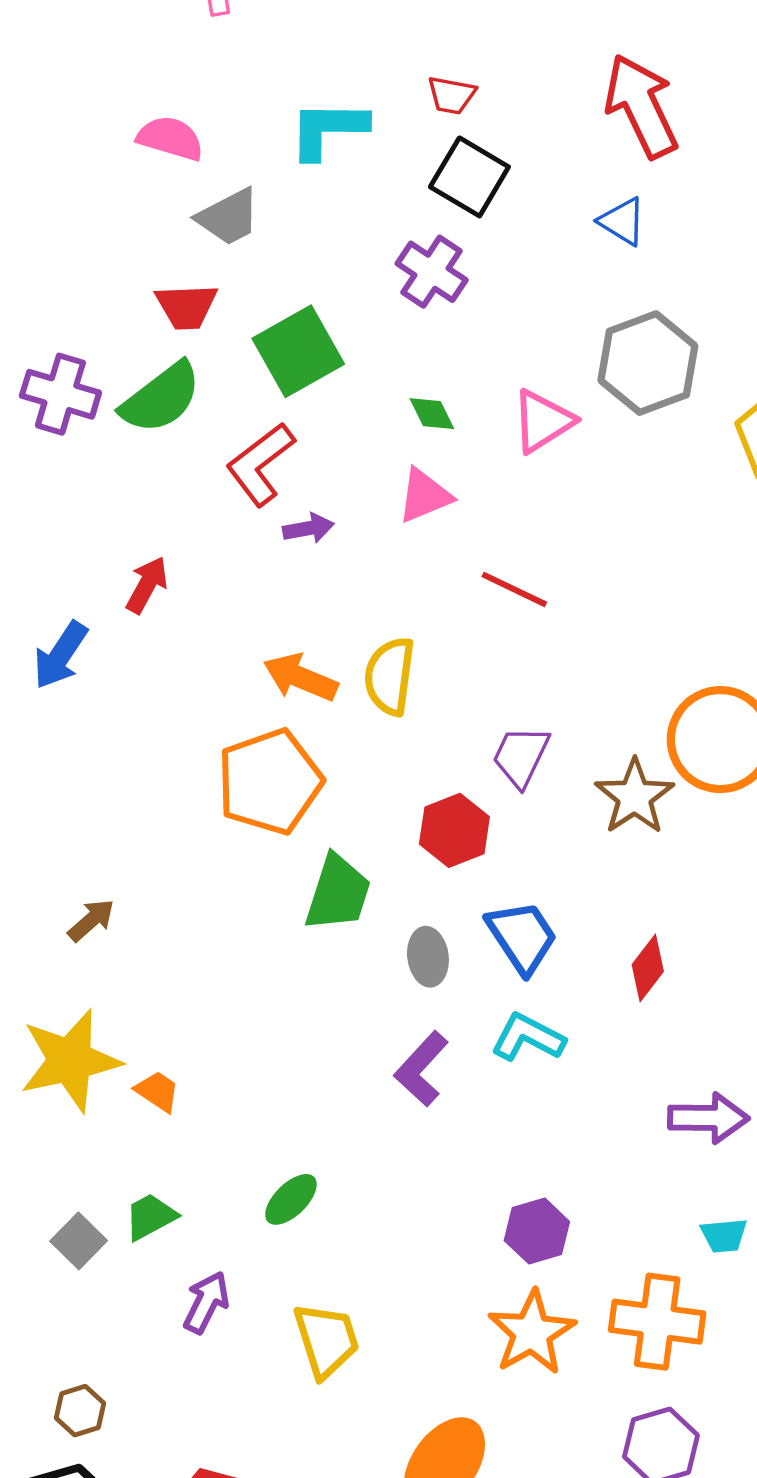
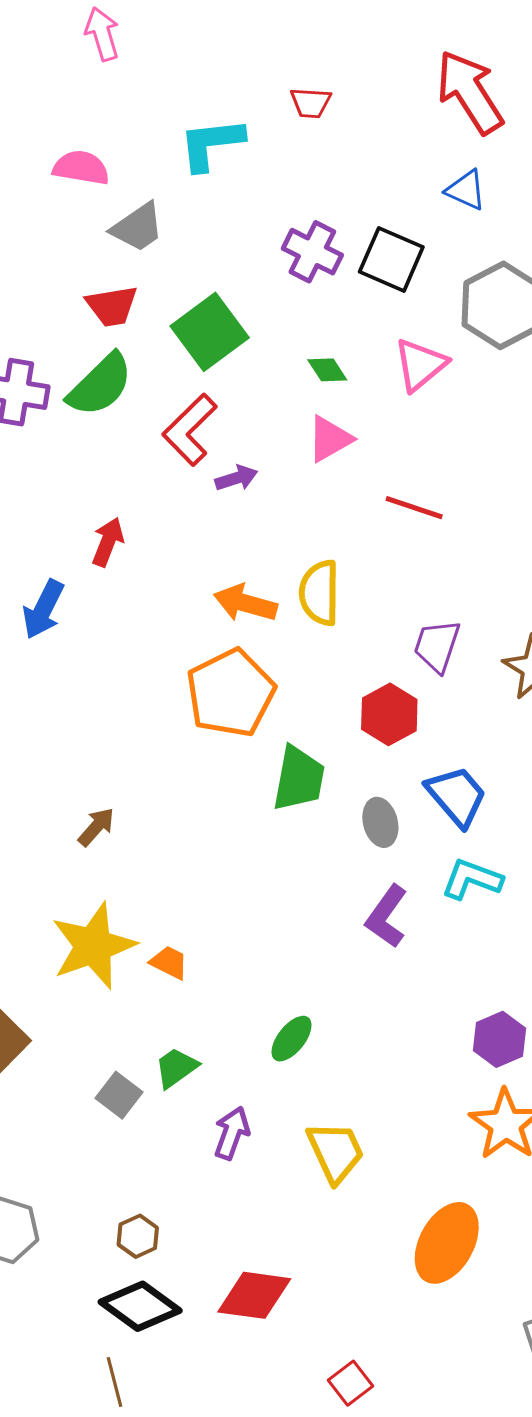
black square: (469, 177) -> (391, 259), moved

